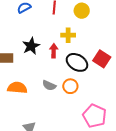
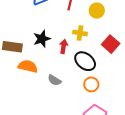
red square: (102, 59) -> (111, 44), moved
orange circle: (70, 86) -> (91, 84), moved
orange semicircle: (17, 88) -> (28, 66), moved

